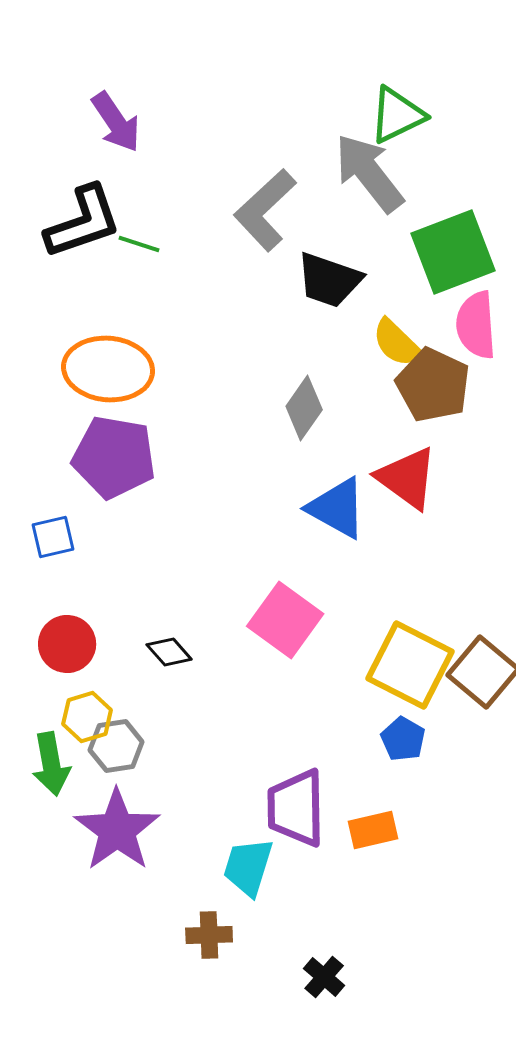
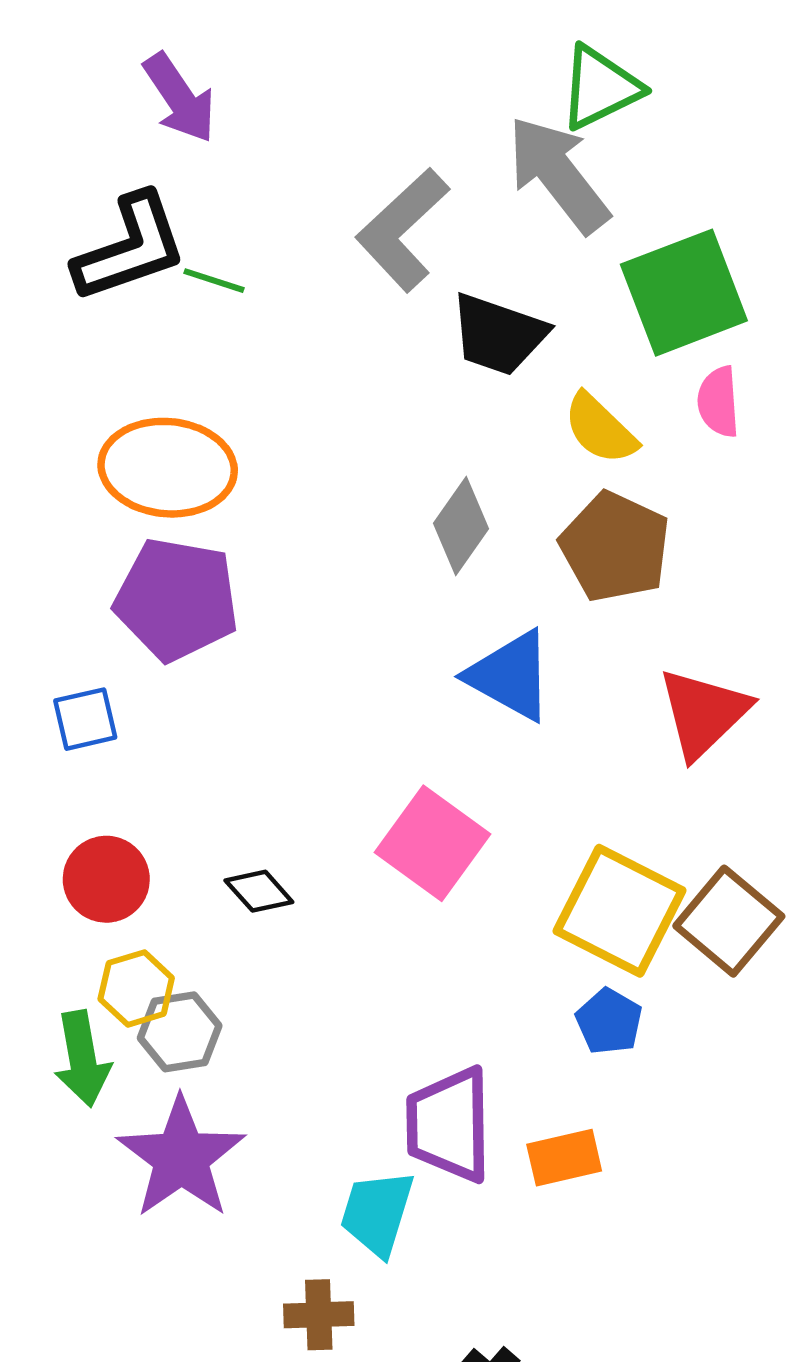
pink semicircle: (476, 325) -> (718, 402), size x0.7
brown pentagon: (433, 385) -> (615, 547), moved
red triangle: (407, 478) -> (703, 713), moved, turned 40

